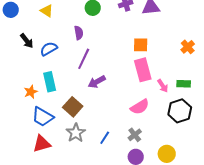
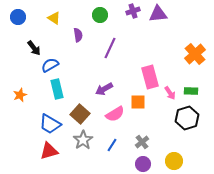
purple semicircle: (79, 33) -> (78, 35), moved
orange square: (141, 45) -> (138, 102), moved
orange cross: (188, 47) -> (195, 54), size x1.5
blue semicircle: (49, 49) -> (50, 65), moved
purple line: (84, 59) -> (110, 48), moved
orange star: (31, 92) -> (20, 95), moved
pink semicircle: (140, 107) -> (115, 114), moved

